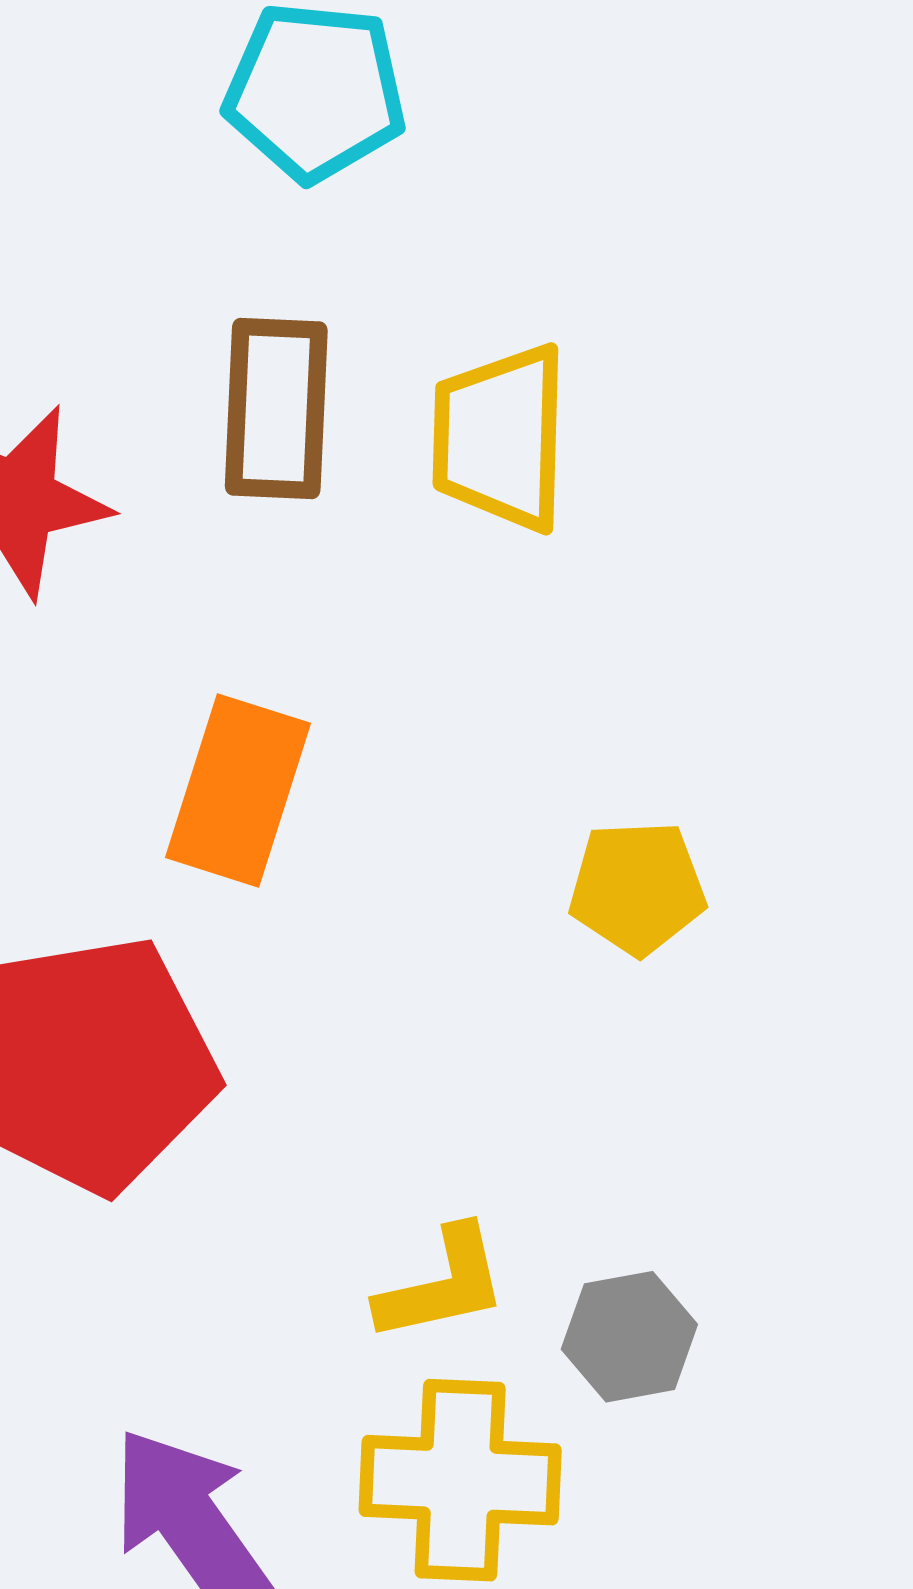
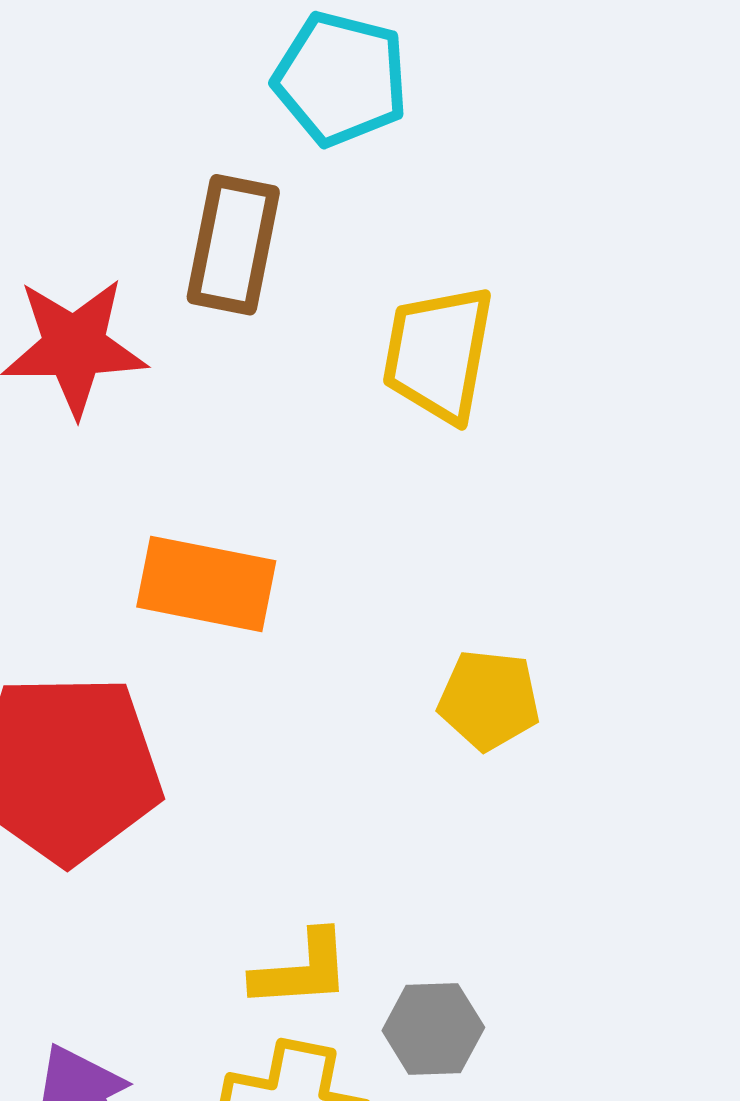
brown rectangle: (276, 409) -> (233, 245), moved
orange rectangle: (238, 790) -> (206, 584), turned 75

